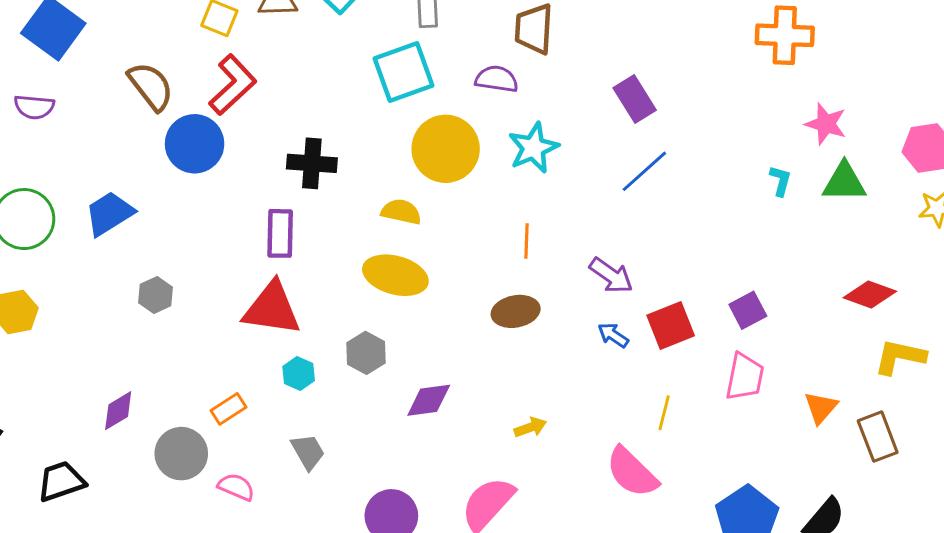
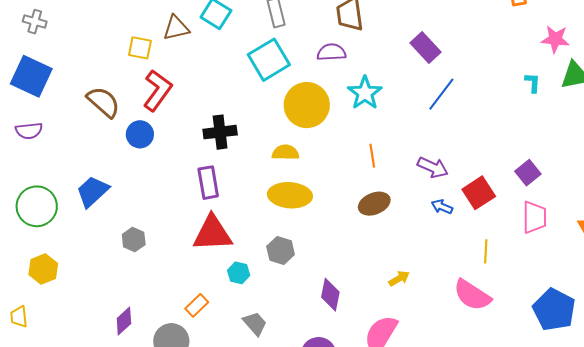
blue circle: (195, 144) -> (140, 134), size x0.7
purple diamond: (429, 400) -> (330, 295), moved, turned -60

